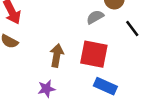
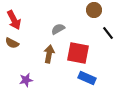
gray semicircle: (95, 17) -> (58, 29), moved
purple star: (46, 89) -> (26, 80), moved

